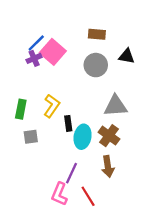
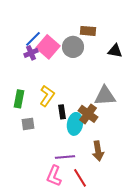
gray circle: (96, 65) -> (73, 47), moved
brown cross: (109, 136) -> (88, 114), moved
purple line: (72, 173) -> (65, 157), turned 60

